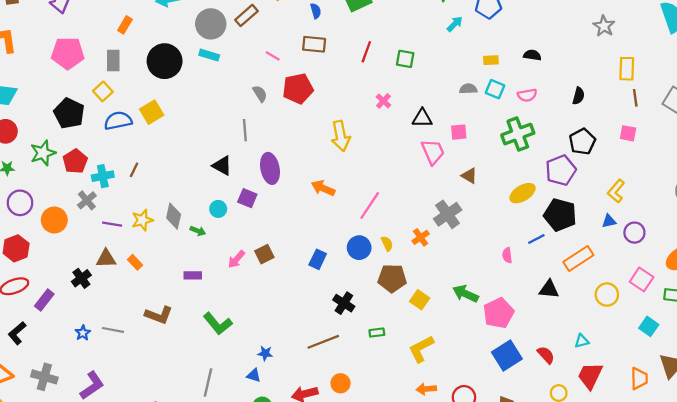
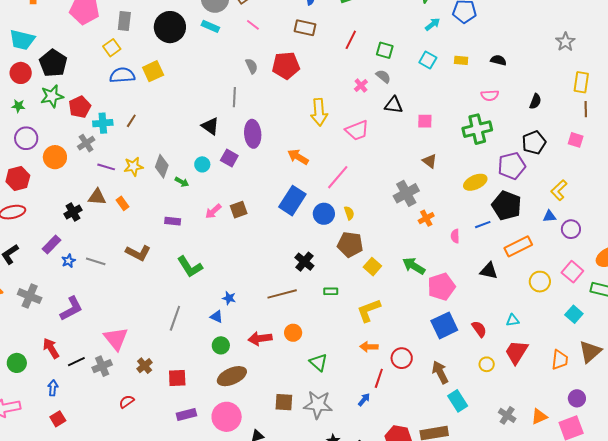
pink line: (273, 56) -> (253, 25), moved
gray semicircle: (468, 89) -> (383, 76), moved, turned 35
cyan square: (495, 89) -> (428, 60), moved
black pentagon: (69, 113) -> (53, 63), moved
pink trapezoid: (433, 152) -> (357, 130), moved, turned 85
orange cross: (421, 237) -> (426, 218), moved
blue rectangle: (318, 259) -> (292, 201), moved, size x1.6
purple rectangle: (44, 300) -> (52, 244), moved

